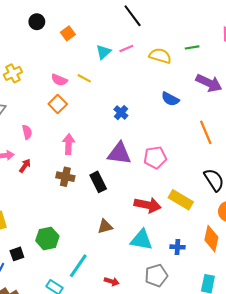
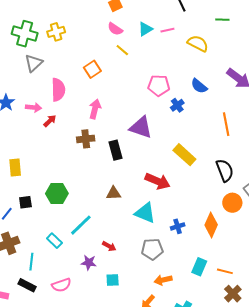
green line: (192, 47) -> (222, 20), moved
pink semicircle: (59, 80) -> (115, 29), moved
blue cross: (121, 113) -> (177, 105), moved
pink semicircle: (27, 132) -> (58, 90), size x1.6
pink pentagon: (155, 157) -> (159, 85), moved
brown cross: (65, 177) -> (86, 139), turned -30
yellow rectangle: (181, 200) -> (184, 155), moved
blue cross: (177, 247) -> (178, 226), turned -32

